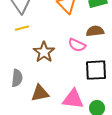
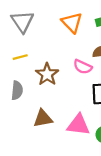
yellow line: (22, 28) -> (20, 57), moved
gray semicircle: (17, 78) -> (17, 90), moved

